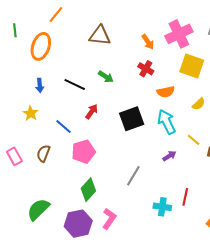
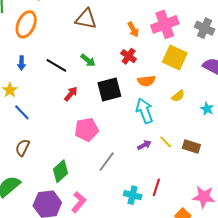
black square: (132, 119) -> (109, 89), moved
blue line: (64, 126) -> (22, 112), moved
yellow line: (194, 140) -> (166, 142), moved
pink pentagon: (83, 152) -> (87, 130), moved
brown semicircle: (43, 153) -> (23, 148), moved

